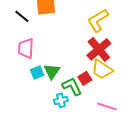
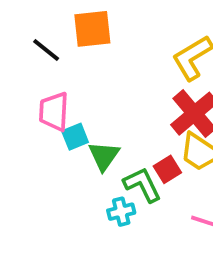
cyan square: (37, 72) -> (75, 137), moved

